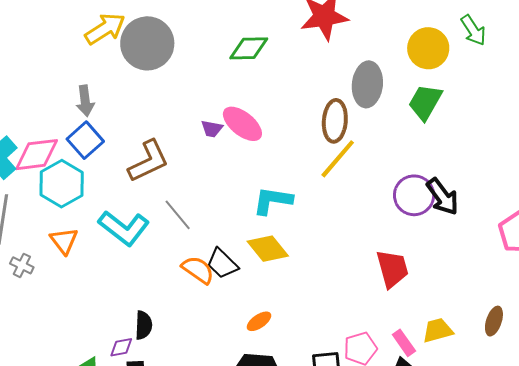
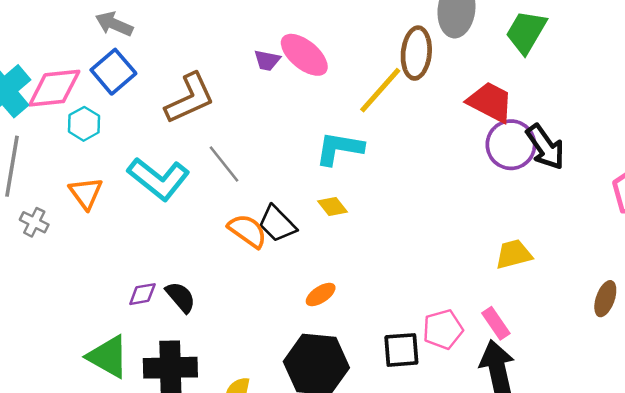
gray arrow: (85, 101) -> (114, 24), turned 120
yellow line: (338, 159) -> (380, 90), moved
cyan hexagon: (62, 184) -> (84, 124), size x0.6
yellow diamond: (268, 249) -> (333, 207), size x0.6
red trapezoid: (392, 269) -> (490, 102), moved, turned -48
black semicircle: (144, 325) -> (181, 297), turned -44
yellow trapezoid: (438, 330) -> (514, 254), moved
purple diamond: (121, 347) -> (142, 294), moved

